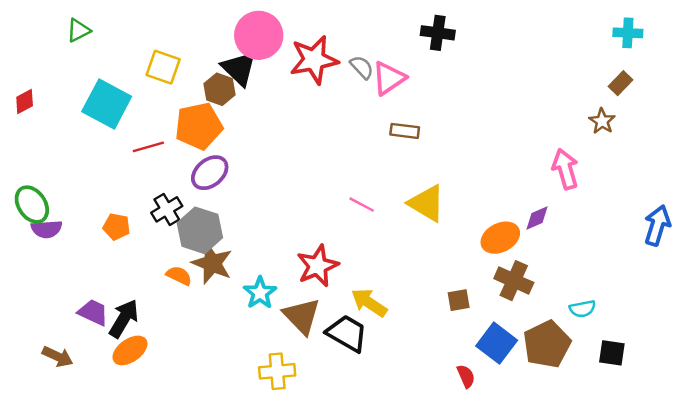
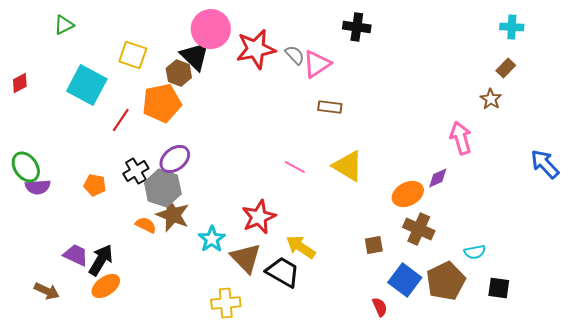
red line: (148, 147) -> (121, 120), turned -40
purple ellipse: (210, 173) -> (175, 159), moved
blue arrow: (657, 225) -> (545, 164), moved, turned -60

